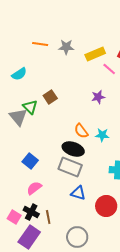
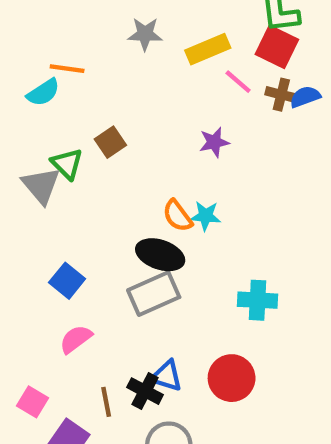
orange line: (40, 44) -> (67, 69), moved
cyan star: (102, 135) -> (206, 216), moved
gray rectangle: (70, 167) -> (154, 294), turned -45
blue triangle: (78, 193) -> (167, 376), moved
black cross: (31, 212) -> (145, 391), moved

